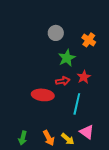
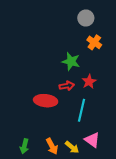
gray circle: (56, 33) -> (86, 18), moved
green star: (67, 58) -> (71, 61), turned -30

